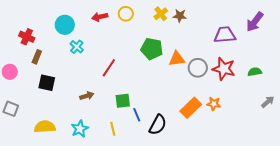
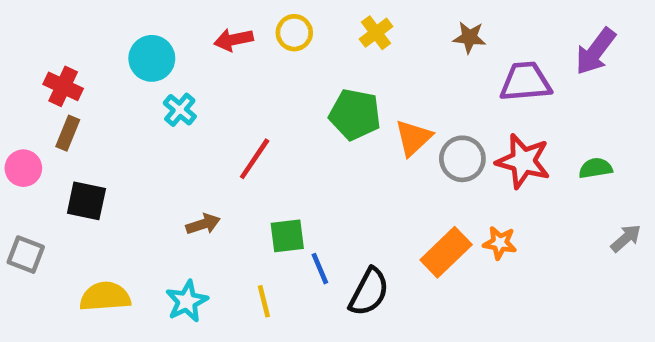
brown star: (180, 16) -> (469, 37), moved
brown rectangle: (37, 57) -> (68, 133), moved
orange triangle: (177, 59) -> (413, 138), turned -36
black square: (47, 83) -> (86, 201), moved

